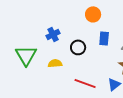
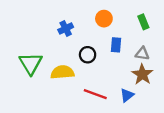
blue cross: (53, 34) -> (66, 28), moved
yellow semicircle: (55, 63) -> (62, 72), size x1.5

